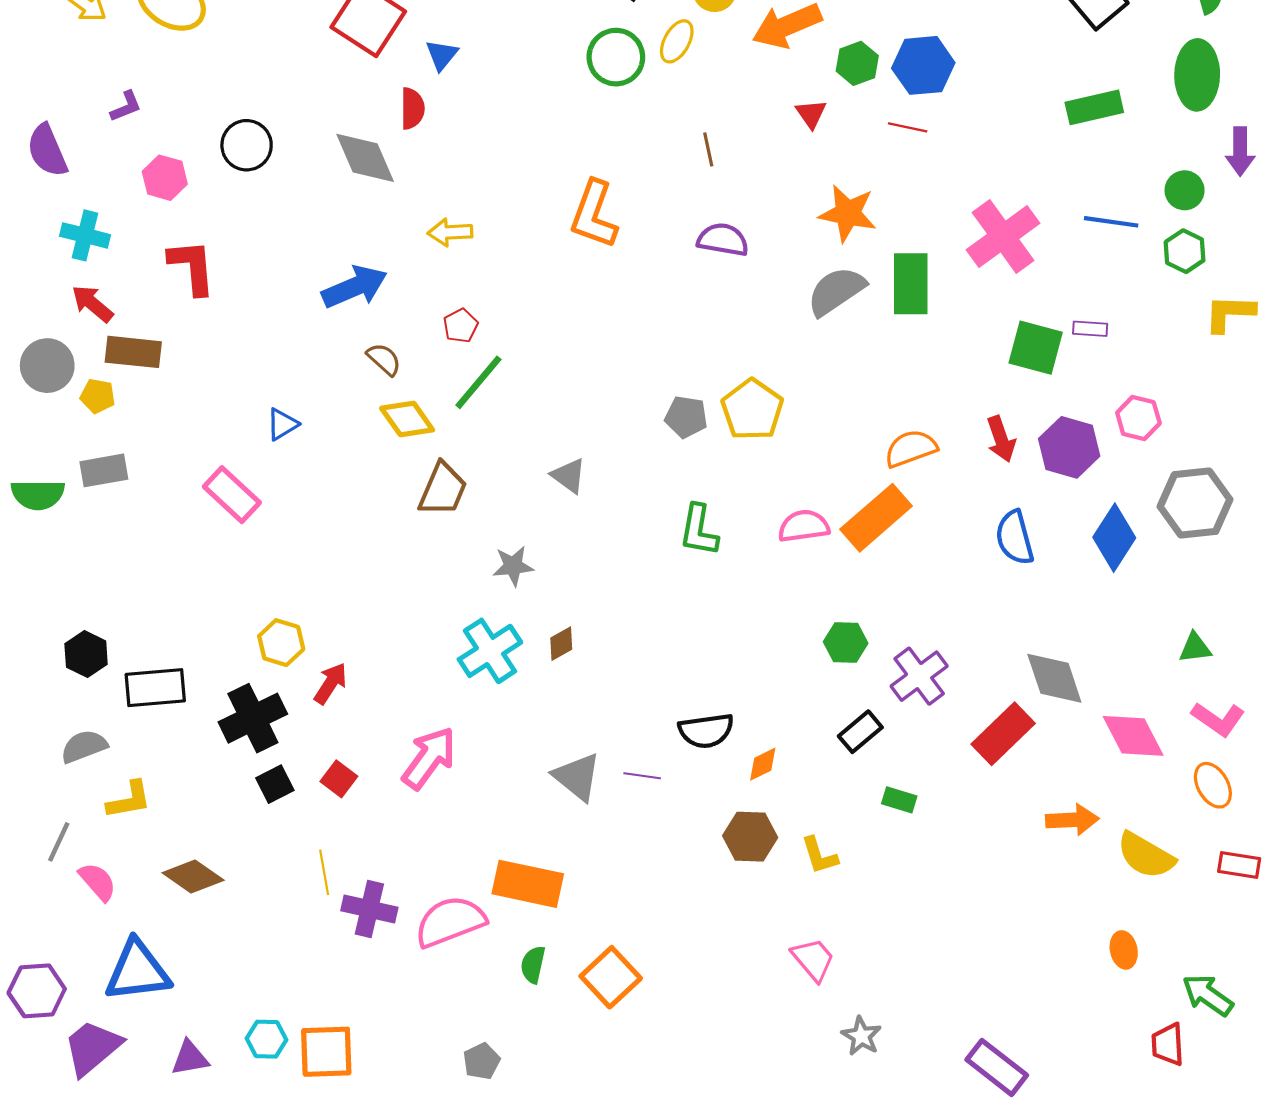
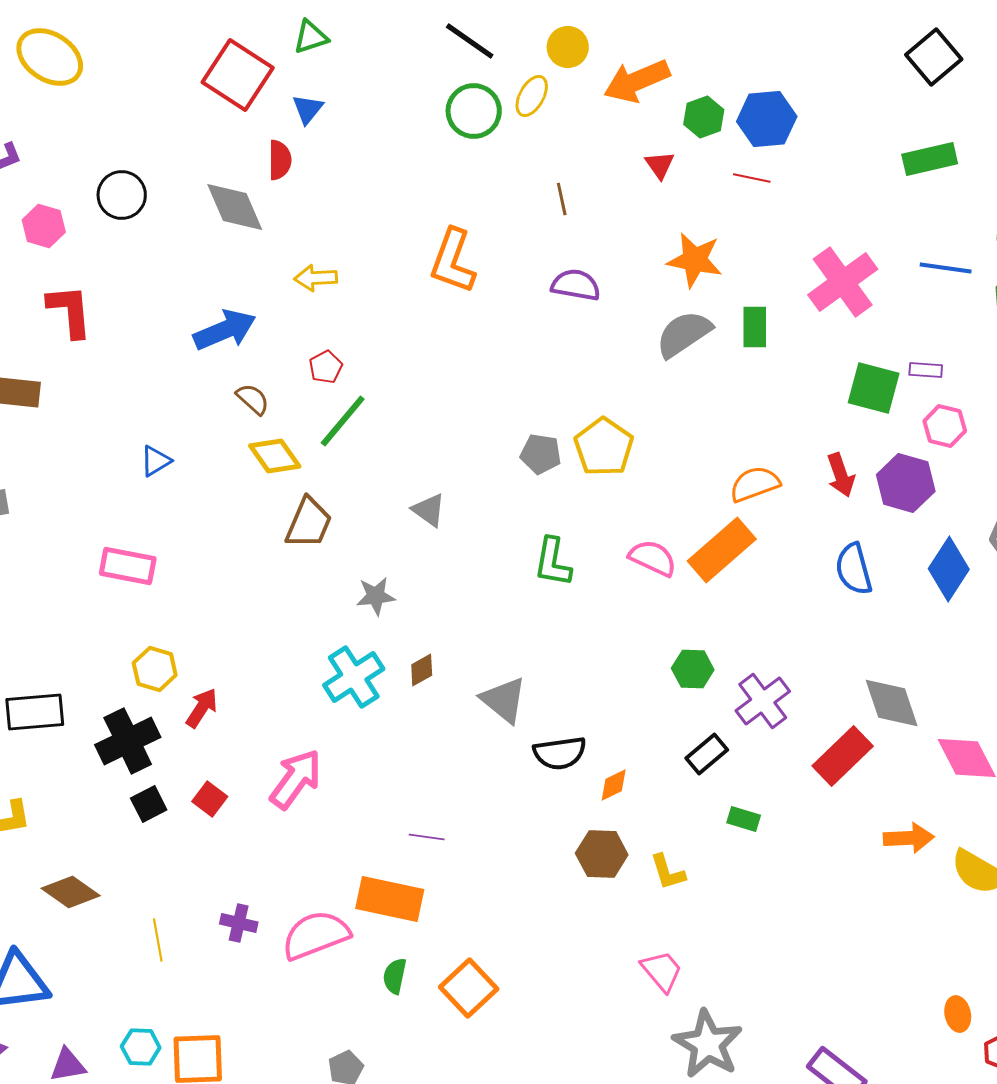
green rectangle: (911, 284) -> (755, 327), size x0.7
pink hexagon: (1138, 418) -> (945, 426), moved
pink rectangle: (232, 495) -> (128, 566), moved, turned -32
pink semicircle: (804, 526) -> (653, 558), turned 33
purple line: (642, 776) -> (427, 837), moved
gray triangle: (577, 777) -> (504, 700), moved
yellow line: (324, 872) -> (158, 940), moved
purple cross: (369, 909) -> (239, 923), size x0.7
orange ellipse: (1124, 950) -> (958, 1014), moved
gray star: (861, 1036) -> (708, 1044), size x1.8

